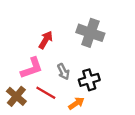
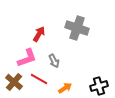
black cross: (89, 80) -> (99, 86), moved

